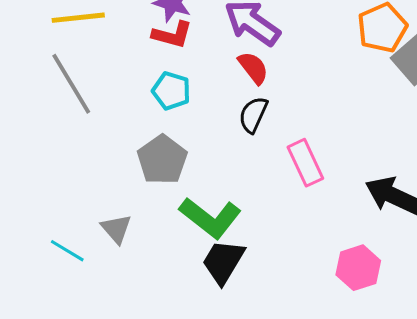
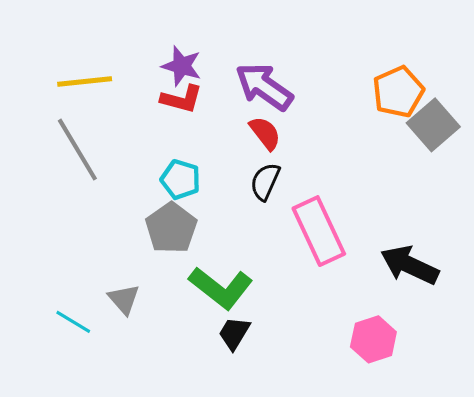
cyan pentagon: (171, 91) -> (181, 179), moved
pink rectangle: (305, 163) -> (319, 231), size x1.4
black trapezoid: (223, 262) -> (234, 333), size x0.7

